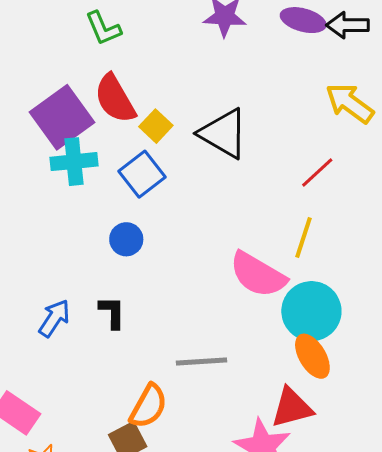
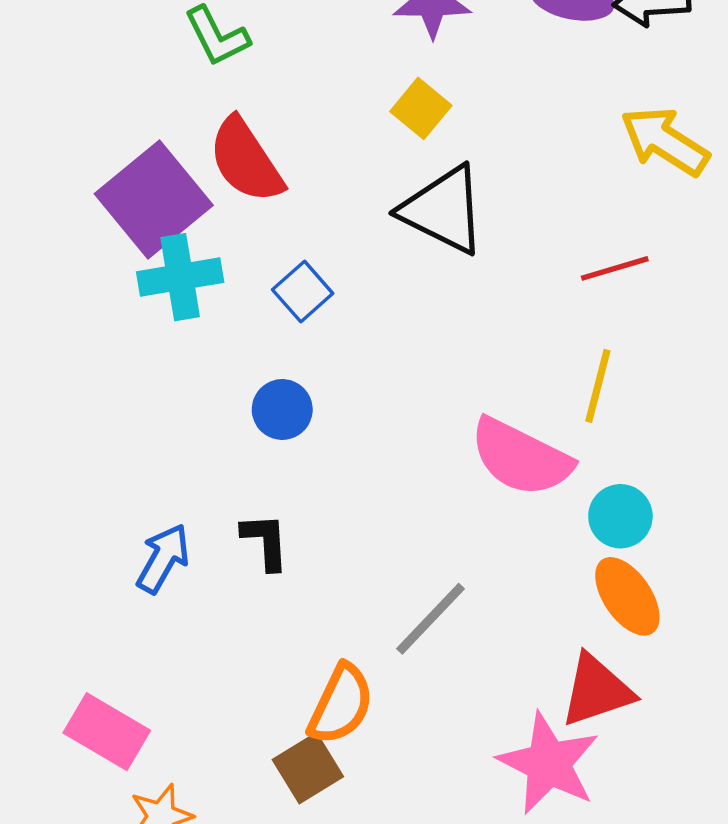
yellow square: (156, 126) -> (421, 108), moved
red line: (317, 172) -> (615, 268), turned 30
blue square: (142, 174) -> (303, 292), size x0.7
cyan circle: (311, 311) -> (620, 516), size x0.6
gray line: (202, 362) -> (430, 619), turned -39

